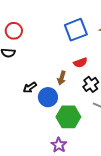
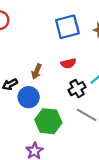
brown arrow: (62, 78) -> (37, 71), moved

